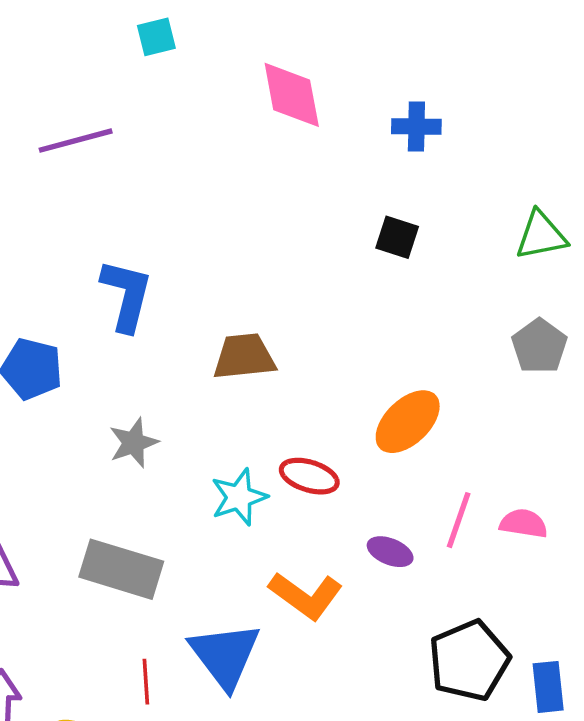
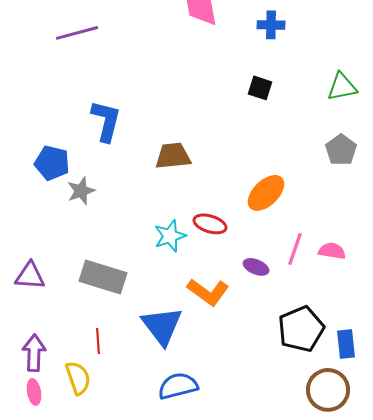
gray star: (134, 443) -> (81, 191), moved
red line: (146, 682) -> (98, 341), moved

